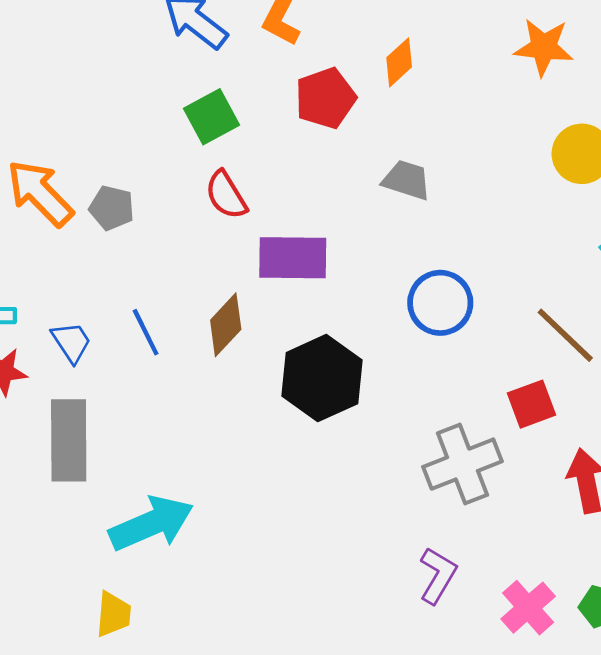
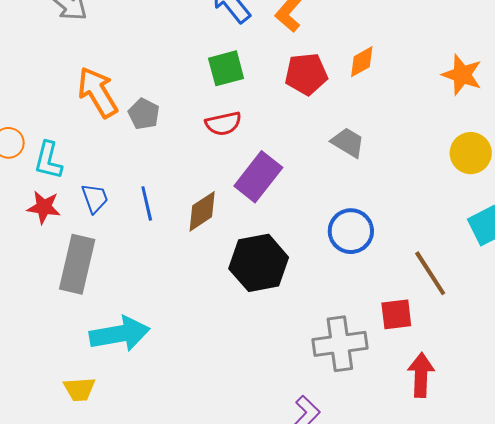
red semicircle: (226, 195) -> (223, 124), turned -84
purple rectangle: (293, 258) -> (258, 177), turned -66
yellow trapezoid: (113, 614) -> (79, 389), turned 68

